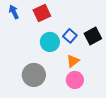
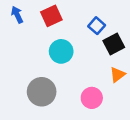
blue square: (70, 36) -> (97, 26), moved
orange triangle: (73, 61) -> (117, 75), moved

